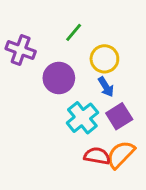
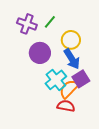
purple cross: (21, 50) -> (27, 24), moved
blue arrow: (106, 87) -> (72, 59), size x1.5
orange semicircle: (121, 155) -> (69, 89), moved

